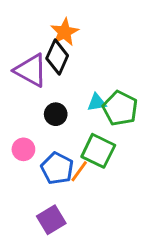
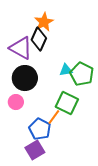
black circle: (56, 114) -> (25, 78), moved, size x1.6
blue pentagon: (57, 168) -> (40, 129), moved

